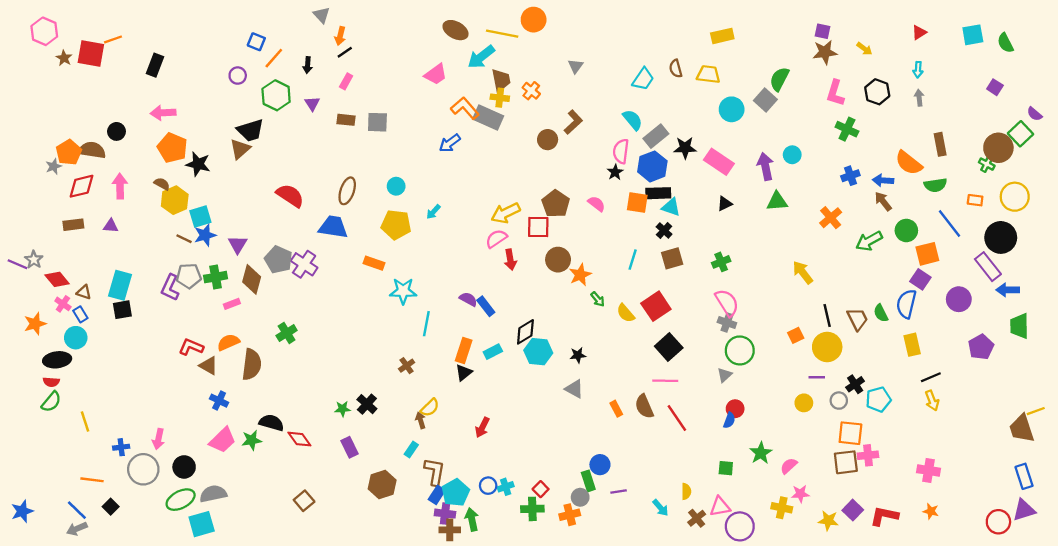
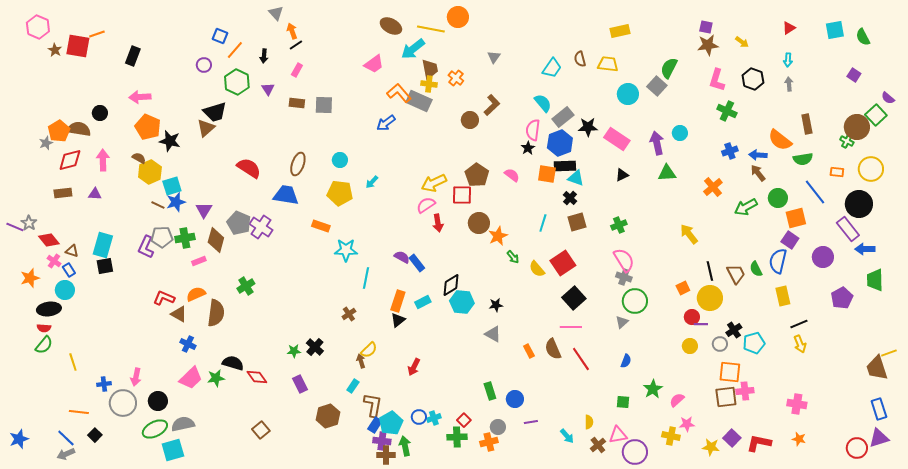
orange arrow: (340, 36) -> (292, 31), turned 147
red circle: (735, 409) -> (692, 317), moved
green rectangle: (588, 481) -> (490, 391), moved

